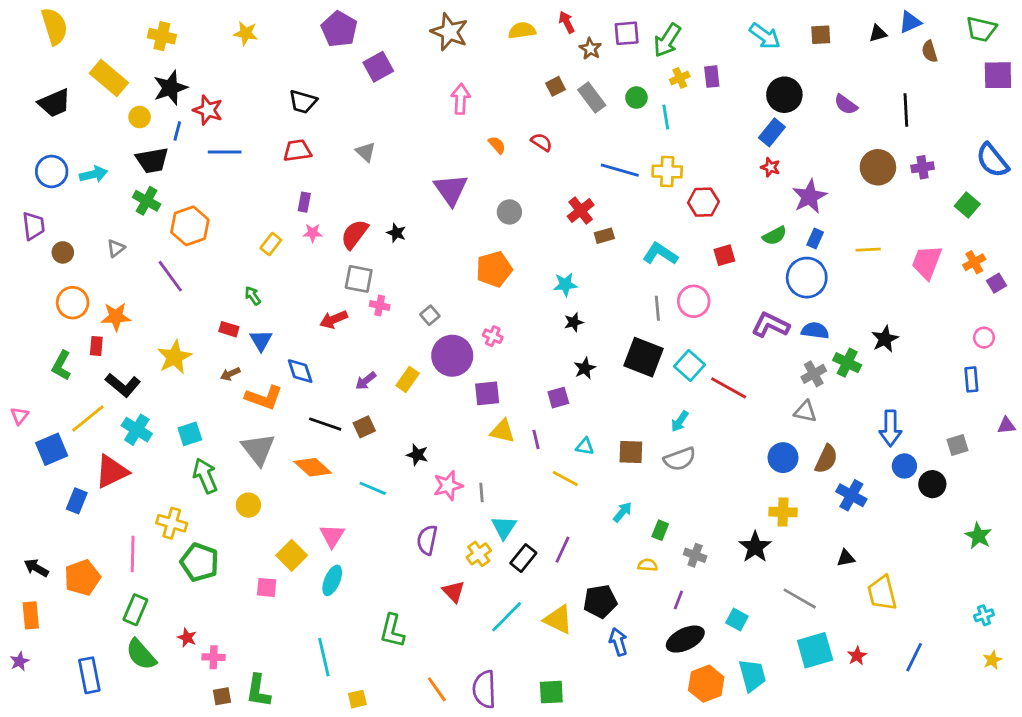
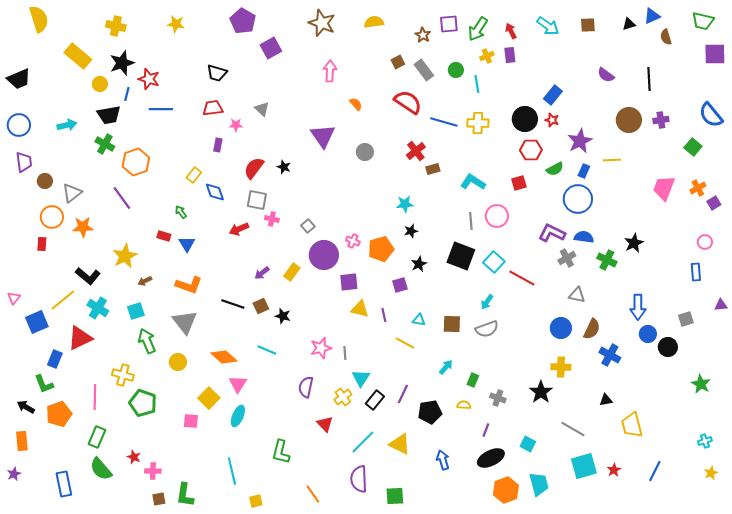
red arrow: (567, 22) -> (511, 31), moved
black circle: (784, 95) -> (525, 119), moved
black trapezoid: (54, 103) -> (19, 79), moved
red semicircle: (542, 142) -> (408, 102), moved, size x1.8
blue circle: (52, 171) -> (19, 125), moved
red hexagon: (703, 202) -> (531, 150), moved
pink star: (313, 233) -> (236, 125), moved
gray triangle: (116, 248) -> (72, 193), moved, size x1.5
yellow line: (868, 250) -> (612, 160), moved
orange pentagon: (494, 269) -> (381, 249), moved
red rectangle: (96, 346) -> (42, 244), moved
green L-shape: (61, 365) -> (44, 384), moved, turned -50
blue diamond: (300, 371) -> (215, 192), moved
brown arrow: (230, 374) -> (145, 281), moved
gray cross: (814, 374) -> (567, 258), moved
black star: (417, 455) -> (283, 316), moved
orange diamond: (313, 467) -> (224, 357), moved
black pentagon: (600, 601) -> (430, 412), moved
purple semicircle: (484, 689) -> (359, 479), moved

